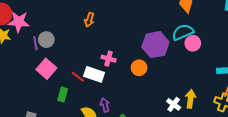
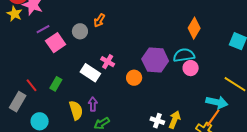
gray circle: (46, 40) -> (80, 31), moved
purple line: (35, 43) -> (43, 29), turned 56
pink square: (46, 69) -> (56, 43), moved
red line: (78, 77) -> (32, 85), moved
white cross: (174, 104) -> (157, 121), turned -32

